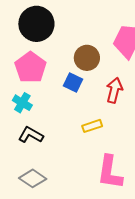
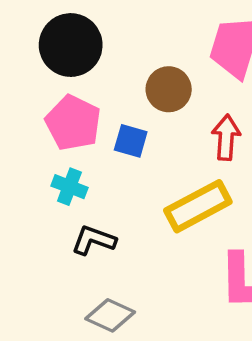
blue square: (73, 82) -> (131, 141), moved
yellow rectangle: (92, 126) -> (198, 206), size x1.8

